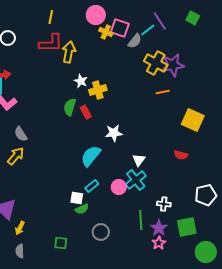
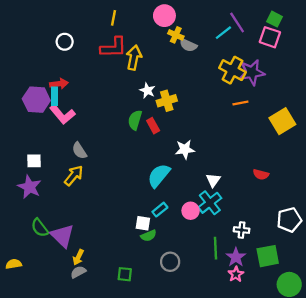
pink square: (120, 28) -> (270, 37), moved
gray semicircle: (135, 41) -> (188, 45), moved, turned 77
yellow square: (193, 120) -> (282, 121), moved, turned 35
gray semicircle: (20, 251) -> (78, 272), moved, turned 64

